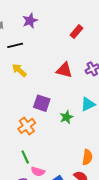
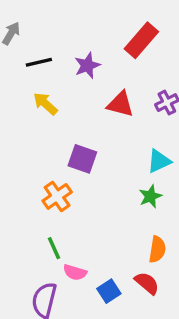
purple star: (30, 21) -> (87, 66), moved
red rectangle: (77, 32) -> (141, 40), size x1.5
green star: (66, 117) -> (150, 196), moved

